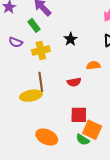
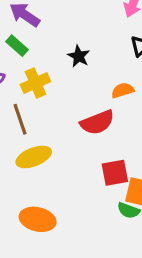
brown line: (41, 82) -> (20, 119), moved
red semicircle: (74, 82) -> (97, 122), size x1.5
orange ellipse: (47, 137) -> (38, 219), moved

